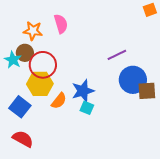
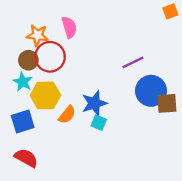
cyan star: (13, 60) -> (23, 82), moved
red circle: (43, 65) -> (50, 57), moved
blue square: (20, 107) -> (23, 122), turned 35

